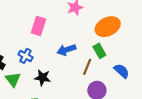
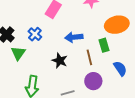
brown line: (87, 67) -> (89, 57), turned -49
black star: (43, 78) -> (60, 61), moved

